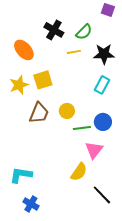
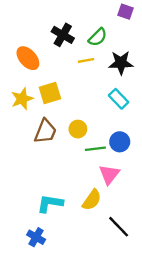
cyan rectangle: (102, 85) -> (119, 99), turned -72
cyan L-shape: (21, 175) -> (50, 203), moved

